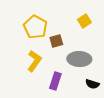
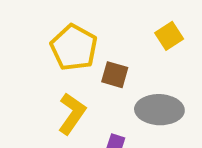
brown square: (56, 41) -> (115, 75), turned 32

